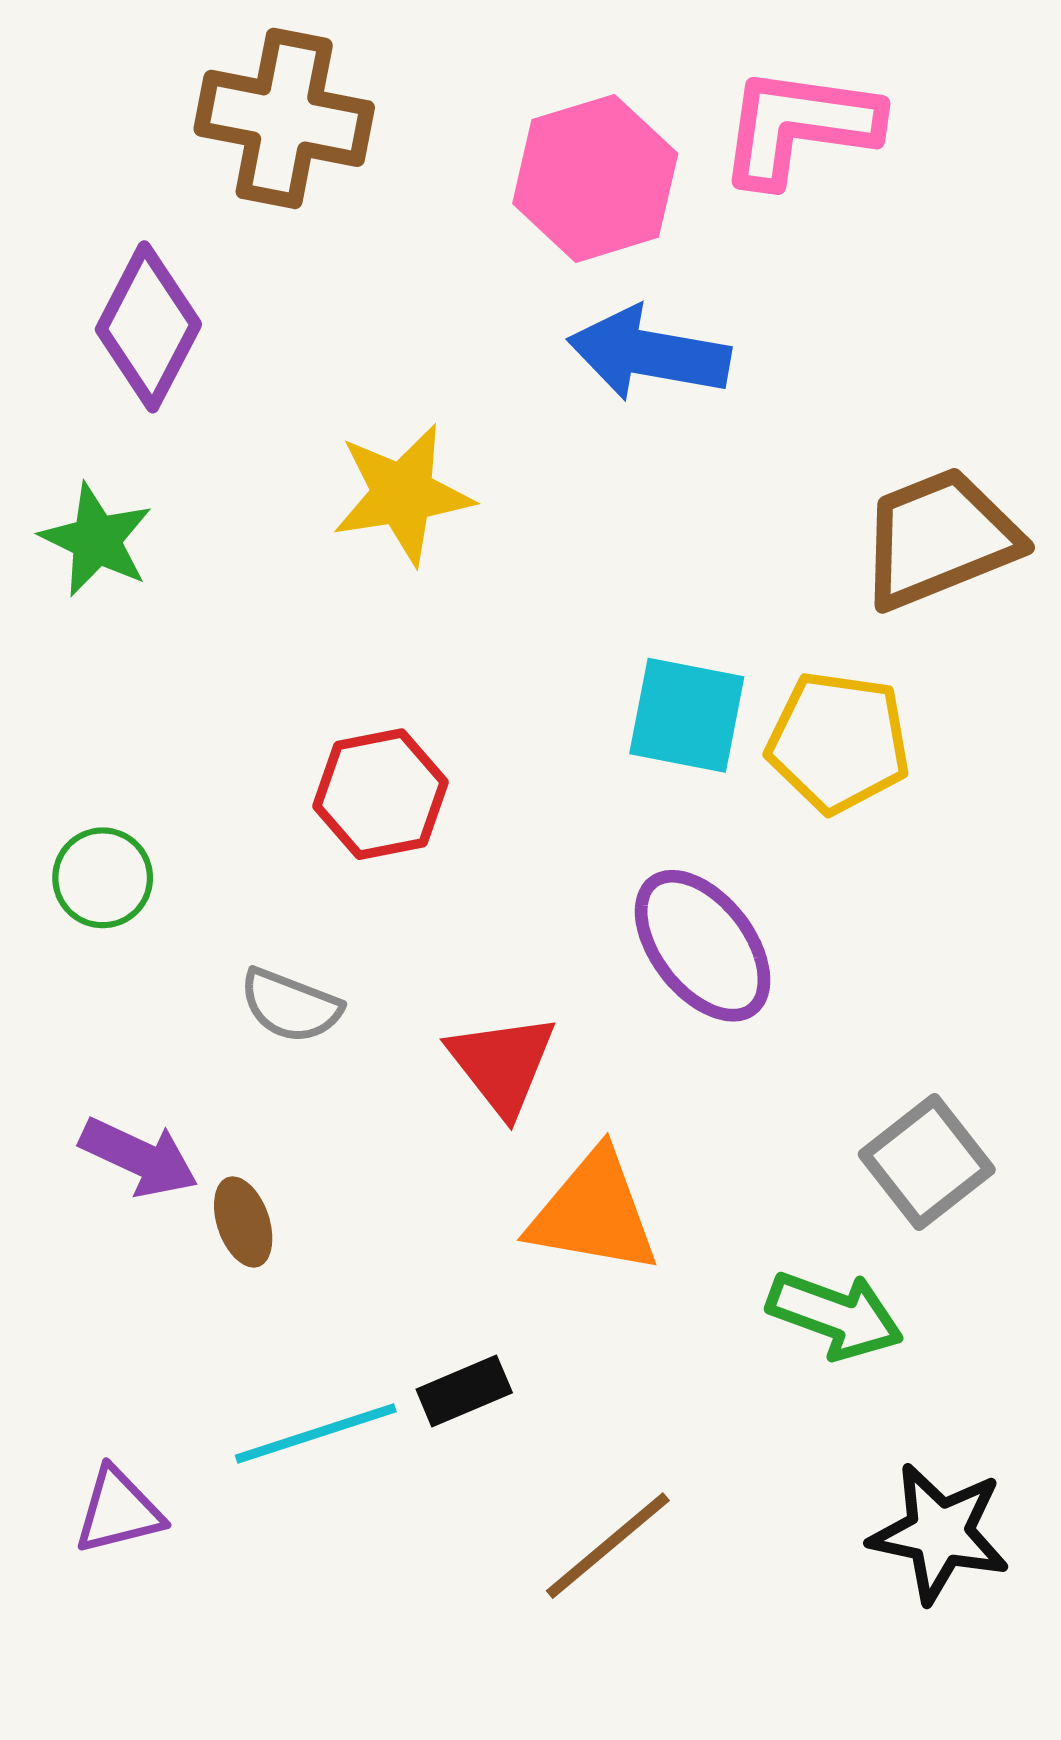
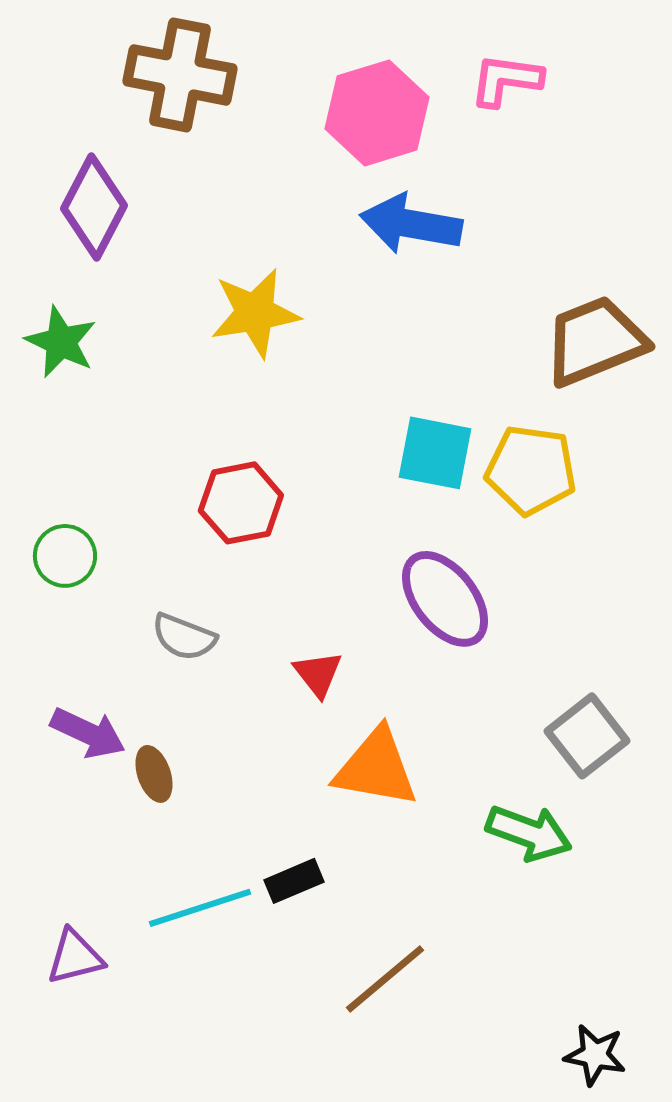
pink L-shape: (799, 126) -> (506, 80), size x0.7
red triangle: (502, 1064) -> (318, 674), size x0.7
black star: (939, 1533) -> (595, 1055), moved, size x0.7

